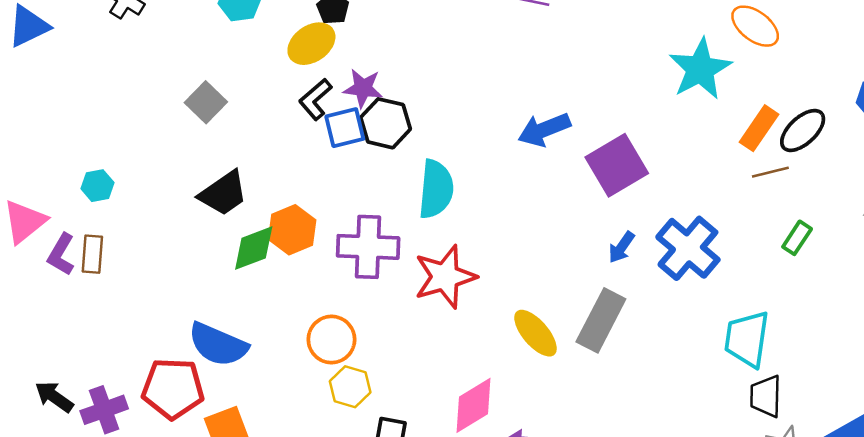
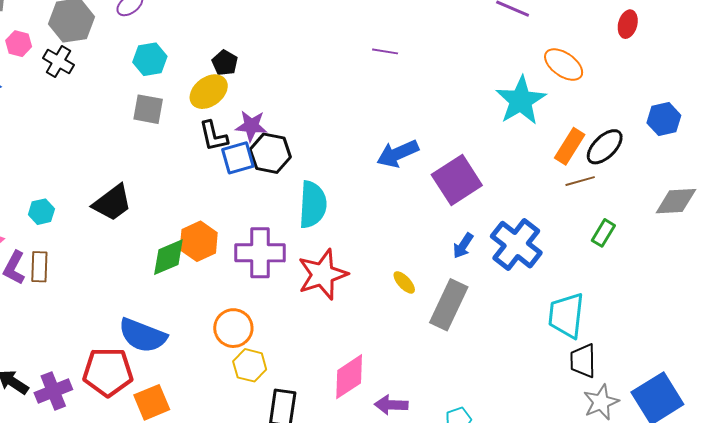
black L-shape: (315, 99) -> (213, 136), turned -60
gray square: (206, 102) -> (148, 109), moved, turned -32
black trapezoid: (223, 193) -> (112, 203), moved
yellow ellipse: (535, 333) -> (404, 282), moved, size x0.6

